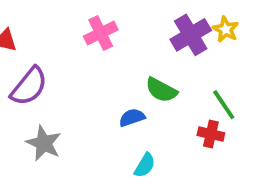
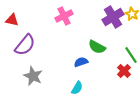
red cross: (211, 134) -> (124, 71), turned 32
cyan semicircle: (145, 165) -> (77, 88), moved

